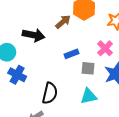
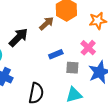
black arrow: (34, 35) -> (18, 37), turned -55

